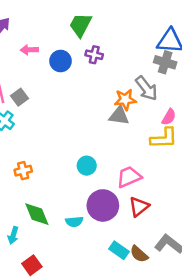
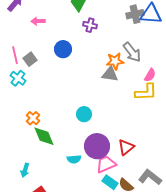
blue circle: (61, 61) -> (63, 49), moved
gray cross: (165, 62) -> (135, 14), moved, turned -30
orange cross: (23, 171) -> (33, 118), turned -32
pink trapezoid: (129, 177) -> (106, 164), moved
green diamond: (37, 214) -> (44, 136), moved

